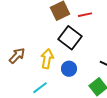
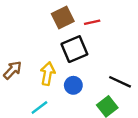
black square: (70, 38) -> (74, 49), turned 30

